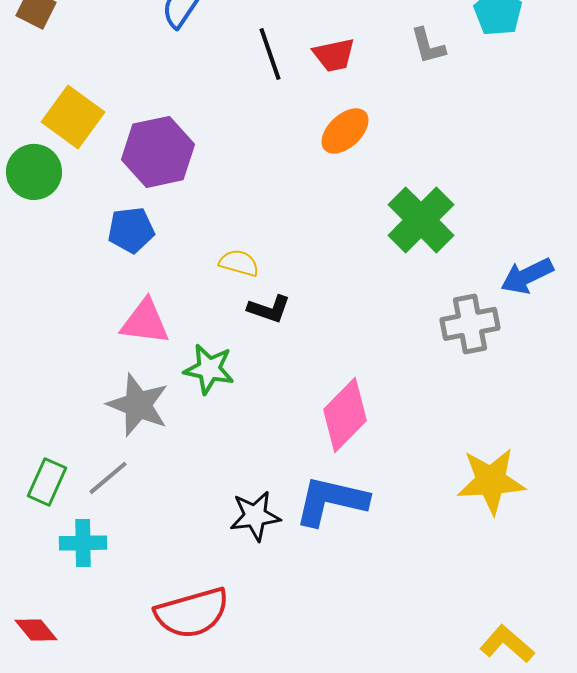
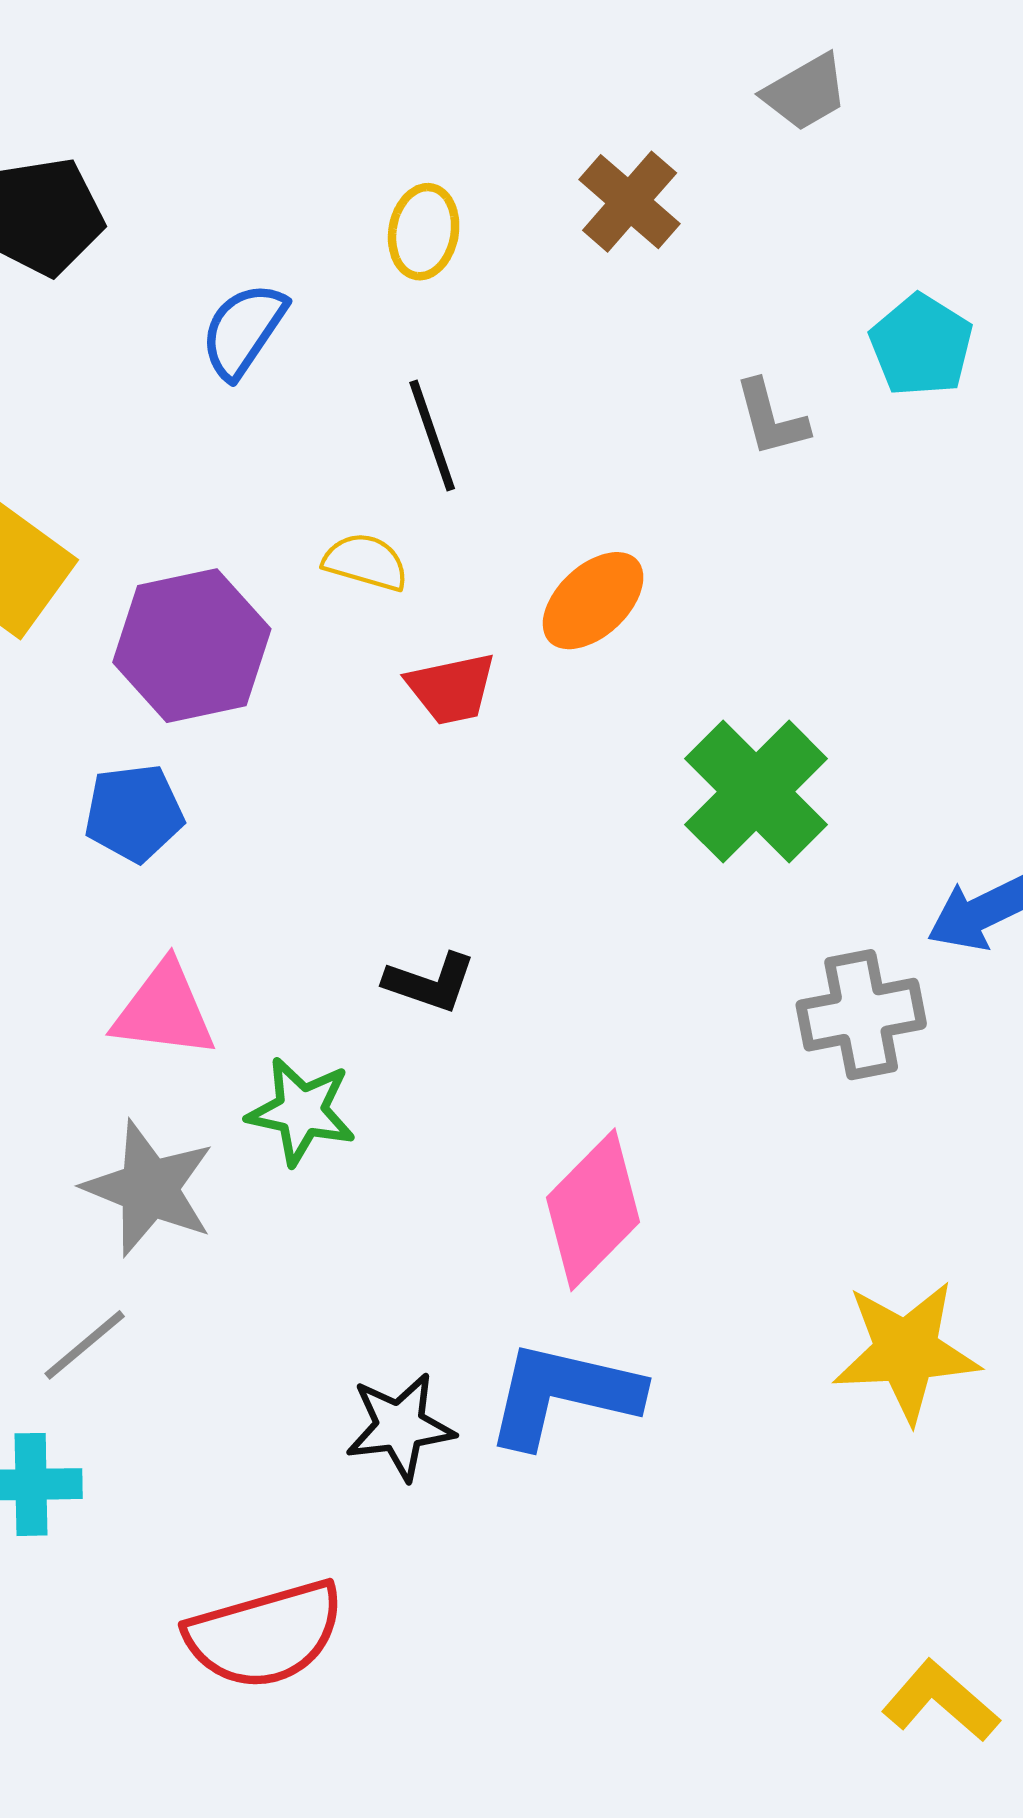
red trapezoid: (334, 55) -> (451, 689), moved
yellow semicircle: (239, 263) -> (366, 562), moved

